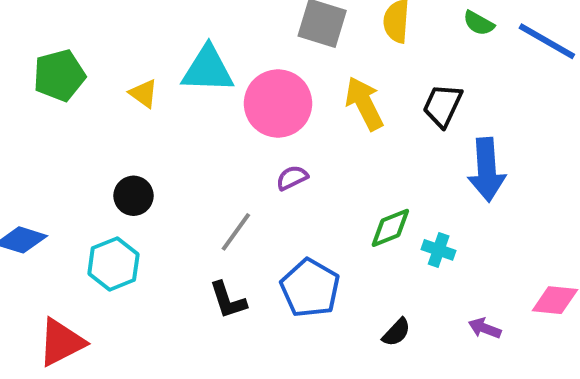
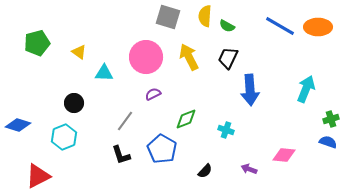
green semicircle: (479, 23) -> (227, 26), moved
cyan triangle: (208, 69) -> (104, 73), moved, size x0.7
green diamond: (390, 228) -> (186, 119), moved

